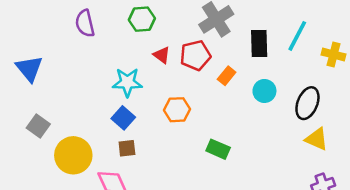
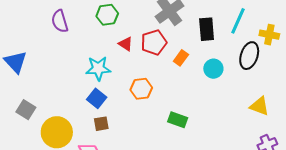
black ellipse: (307, 103) -> (249, 56), moved

